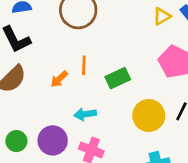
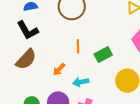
orange arrow: (59, 79) -> (59, 69), moved

